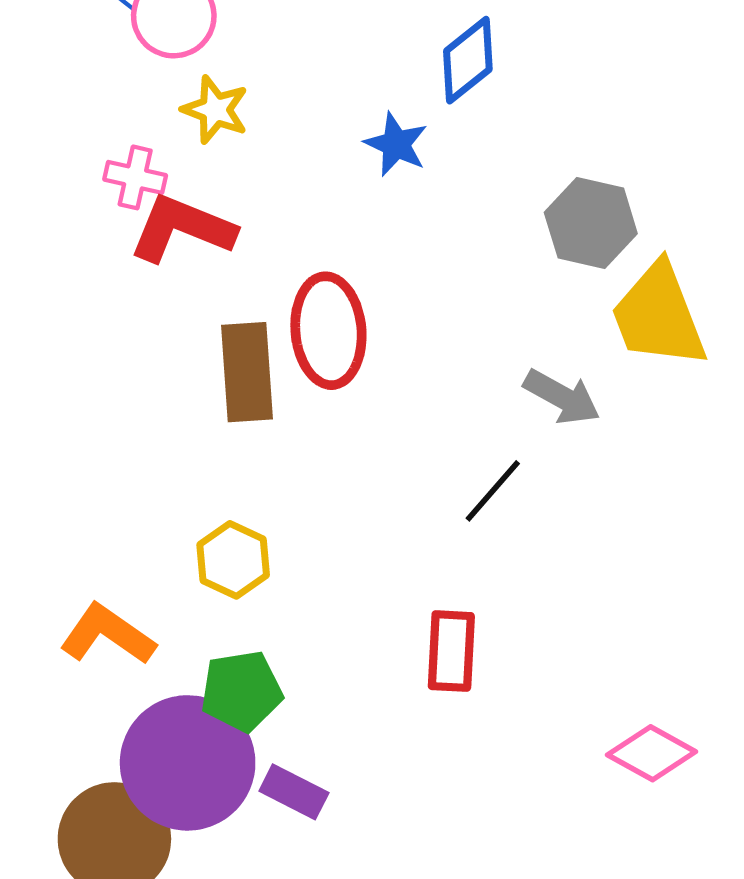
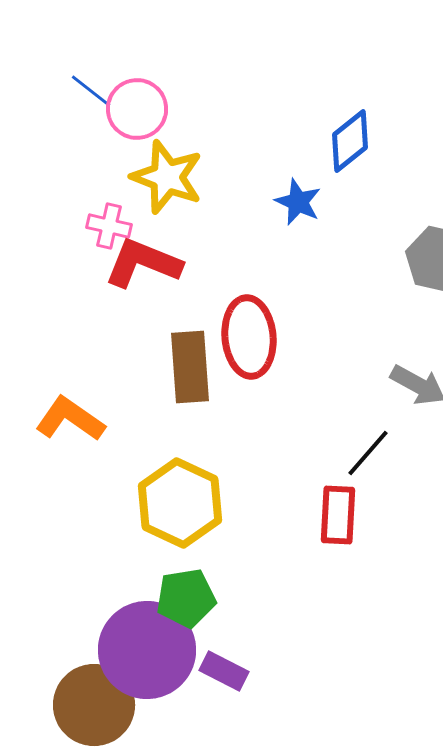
yellow star: (215, 110) -> (167, 177), size x1.5
yellow hexagon: (233, 560) -> (180, 503), size x1.6
orange L-shape: (108, 634) -> (70, 419), moved
red rectangle: (451, 651) -> (338, 515), moved

